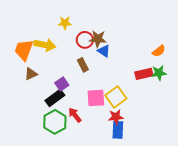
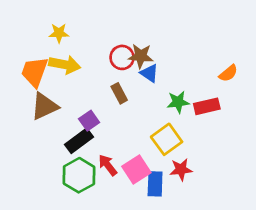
yellow star: (65, 23) -> (59, 33), moved
green star: (159, 73) -> (178, 102), moved
brown triangle: (31, 74) -> (45, 106), size x1.5
pink square: (96, 98) -> (136, 169), moved, turned -30
red star: (116, 117) -> (181, 169), moved
blue rectangle: (118, 130) -> (155, 184), moved

